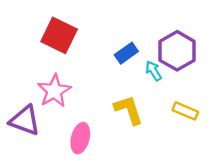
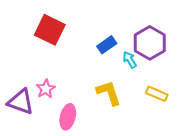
pink star: (54, 91) -> (46, 89), moved, size x0.7

